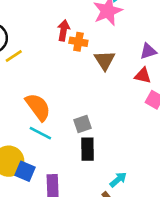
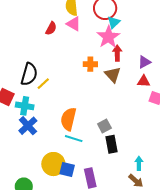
red arrow: (64, 30) -> (117, 53), moved
orange semicircle: (38, 107) -> (68, 119), turned -120
cyan arrow: (118, 180) -> (139, 163), turned -40

